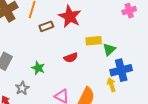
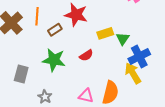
green star: (38, 68) -> (54, 60), moved, size x1.6
yellow arrow: (111, 85) -> (133, 73), size x1.5

